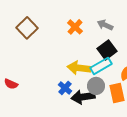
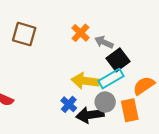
gray arrow: (105, 25) -> (104, 42), moved
brown square: (27, 28) -> (24, 34), turned -30

